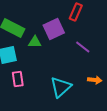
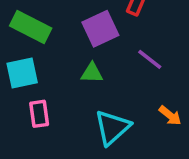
green triangle: (35, 42) -> (92, 73), moved
orange arrow: (95, 80) -> (170, 116), turned 32

